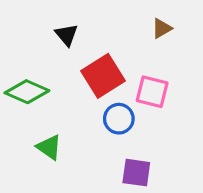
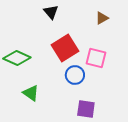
black triangle: (67, 35) -> (51, 12), moved

